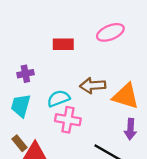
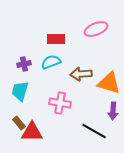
cyan semicircle: (58, 98) -> (51, 62), moved

